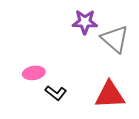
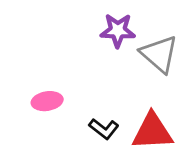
black L-shape: (56, 93) -> (104, 129), moved

